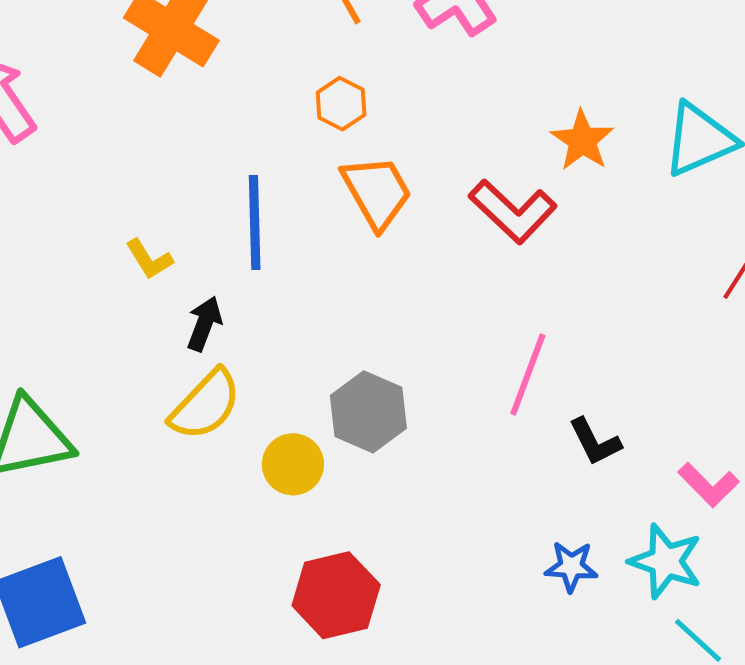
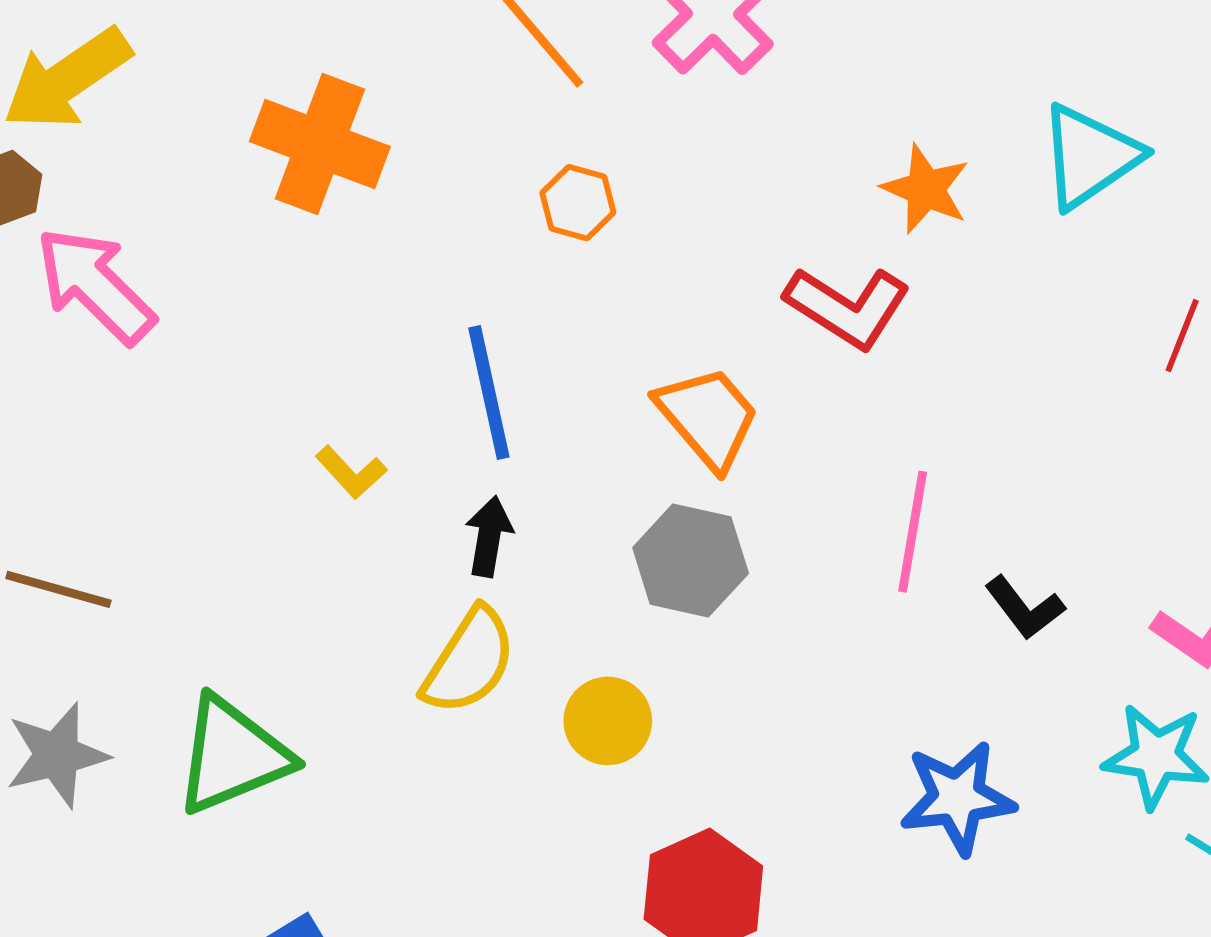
orange trapezoid: (377, 192) -> (708, 417), moved
black arrow: (204, 324) -> (489, 536), moved
gray hexagon: (368, 412) -> (691, 561), moved
blue star: (571, 567) -> (957, 798), moved, size x1.5

